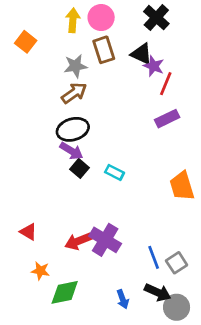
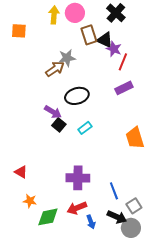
orange square: (26, 42) -> (19, 31), turned -35
brown rectangle: (104, 50) -> (89, 35), moved
gray star: (75, 66) -> (67, 58), moved
black ellipse: (73, 129) -> (77, 96), moved
cyan rectangle: (115, 172) -> (85, 128), turned -64
purple cross: (105, 240) -> (78, 178), turned -30
red arrow: (78, 241) -> (77, 208), moved
gray square: (177, 263) -> (134, 206), moved

